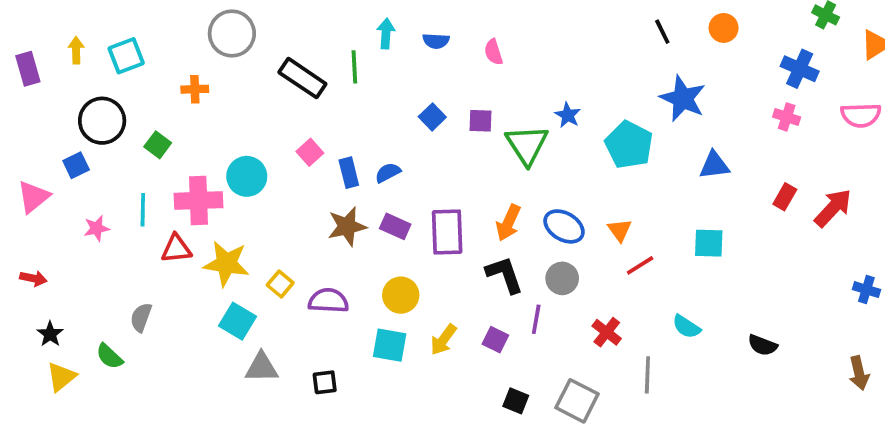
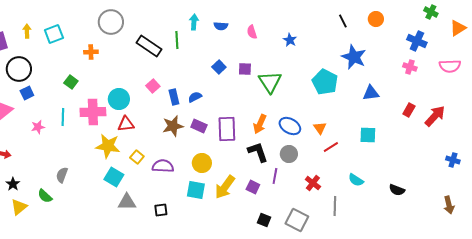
blue star: (568, 115) -> (290, 40), moved
black circle: (102, 121) -> (19, 69), moved
red triangle: (176, 249) -> (126, 124), moved
yellow arrow: (443, 340) -> (225, 187), size x1.4

